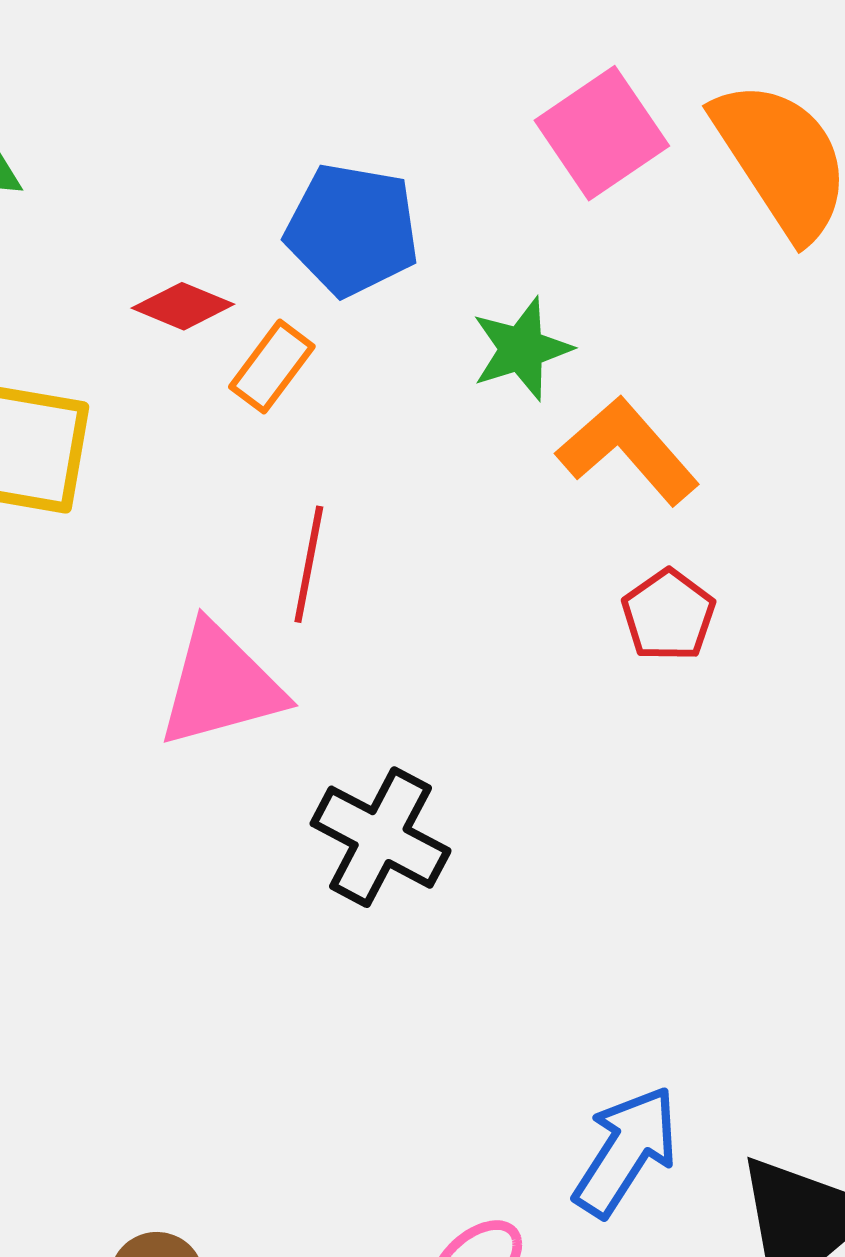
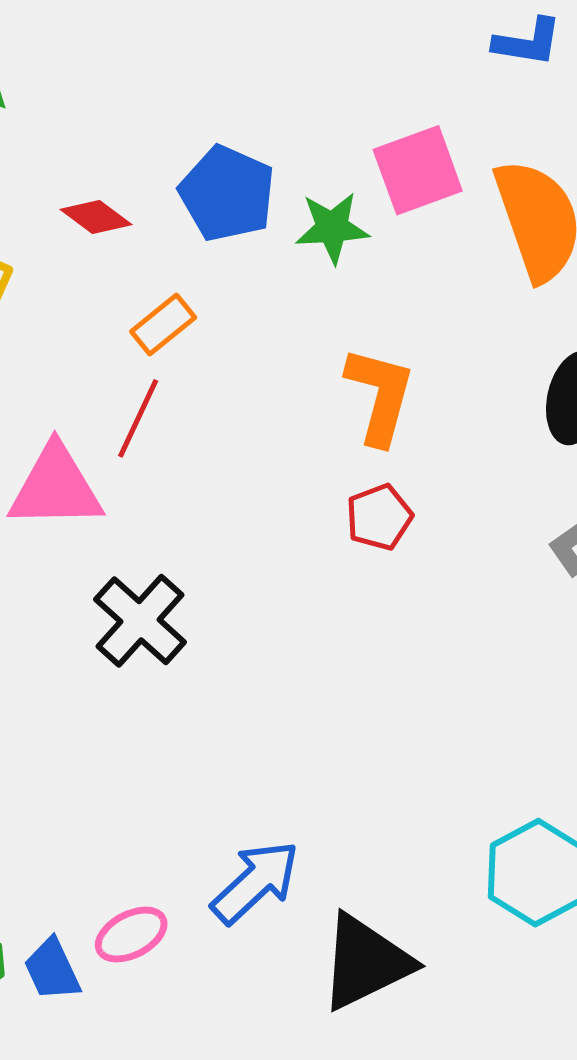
green star: (522, 349) -> (332, 228), moved
orange rectangle: (272, 367) -> (163, 325), moved
orange L-shape: (628, 451) -> (380, 396), turned 42

